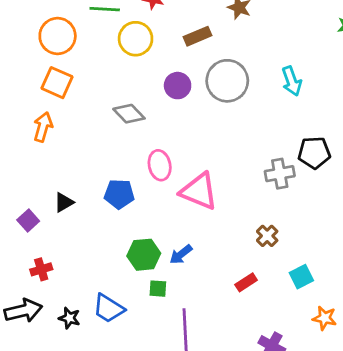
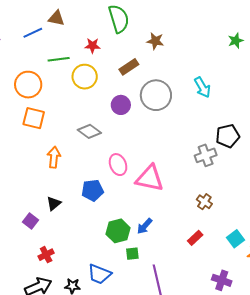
orange arrow: (43, 127) -> (54, 157), moved
cyan square: (301, 277) -> (235, 239), moved

